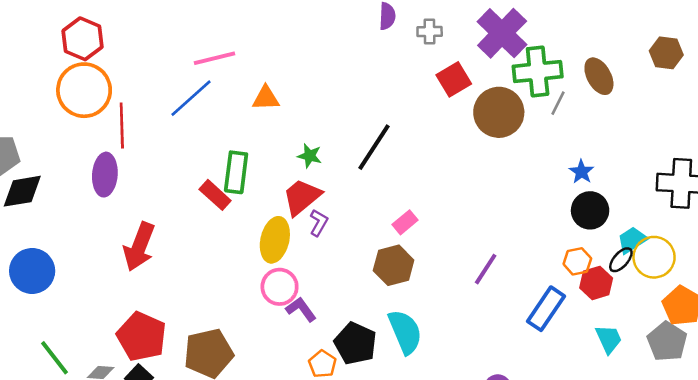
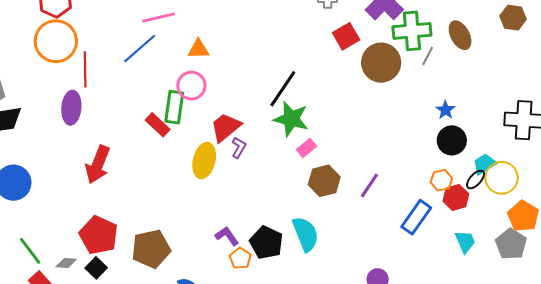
green star: (310, 156) -> (291, 119), moved, size x1.8
brown hexagon: (394, 265) -> (324, 181), moved
pink circle: (280, 287) -> (191, 86), moved
purple L-shape: (301, 309) -> (227, 236), moved

